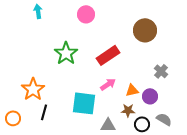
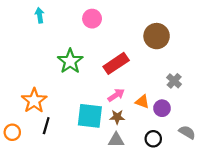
orange triangle: (132, 90) -> (142, 102), turned 32
brown star: (128, 110) -> (117, 117), moved
gray semicircle: (164, 119) -> (187, 132), moved

